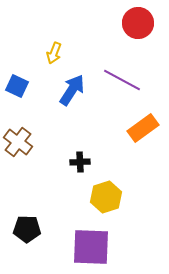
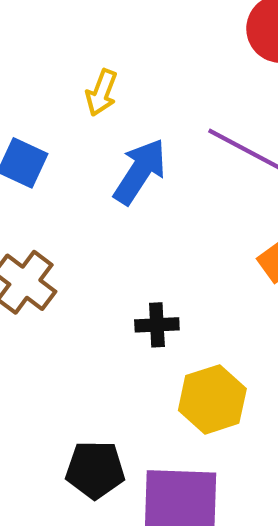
black pentagon: (27, 229) -> (95, 470), moved

